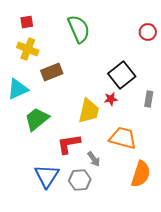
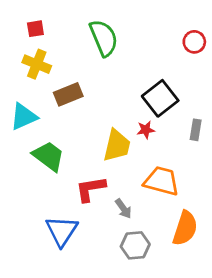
green trapezoid: (37, 119) -> (49, 156), turned 76
gray hexagon: (80, 180) -> (135, 245), moved

